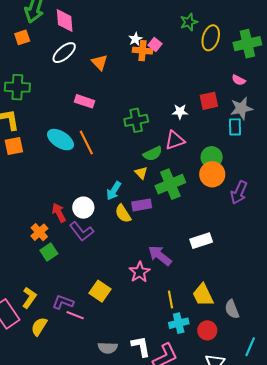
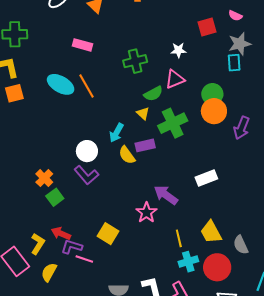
red square: (209, 101) -> (207, 27), moved
red arrow: (59, 213) -> (61, 233), moved, turned -36
red circle: (207, 330) -> (217, 267), size x1.4

